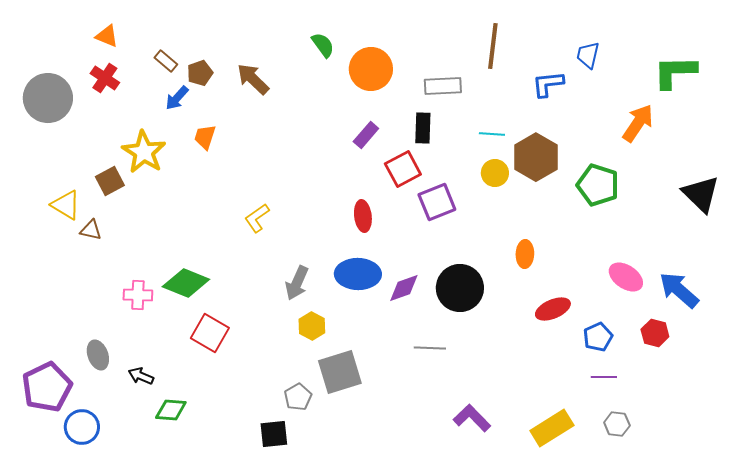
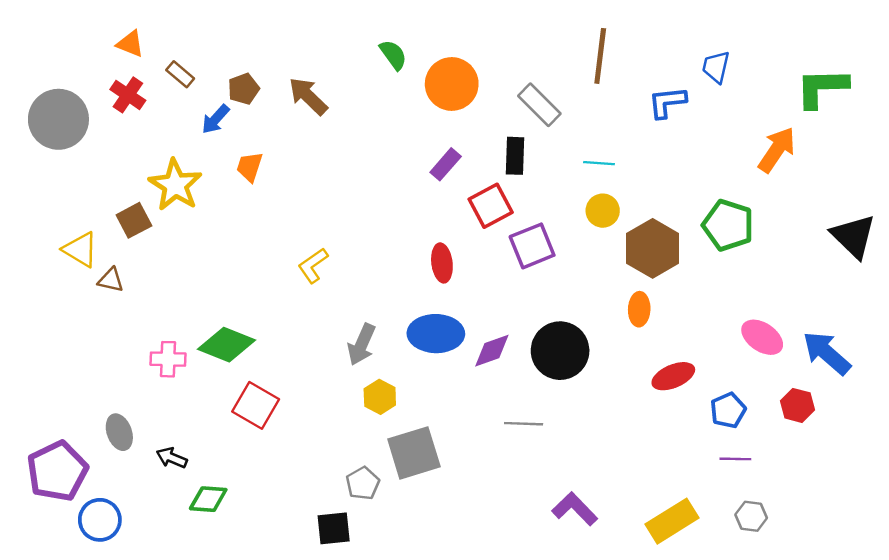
brown rectangle: (166, 61) -> (180, 74), moved
gray rectangle: (443, 86) -> (539, 105), turned 48
brown hexagon: (536, 157) -> (653, 248), moved

